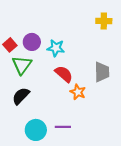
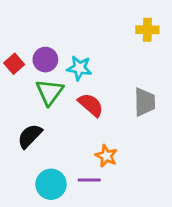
green triangle: (22, 65) -> (50, 92), moved
orange star: (78, 92) -> (106, 156), moved

